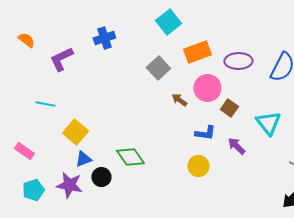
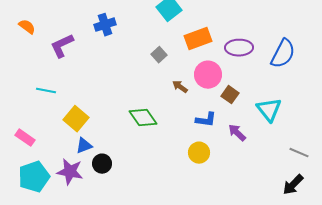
gray square: (158, 68) -> (159, 55), size x0.7
green diamond: (130, 157) -> (143, 118), moved
cyan pentagon: (33, 190) -> (34, 177), size x1.4

